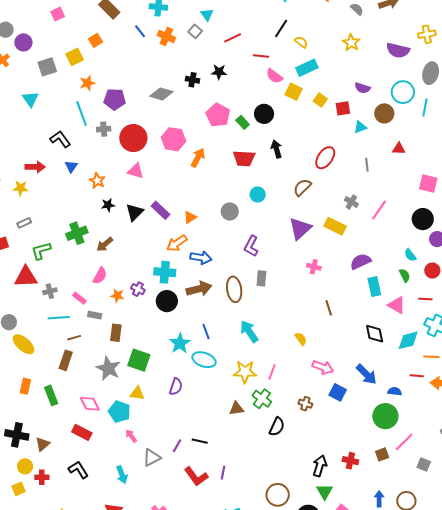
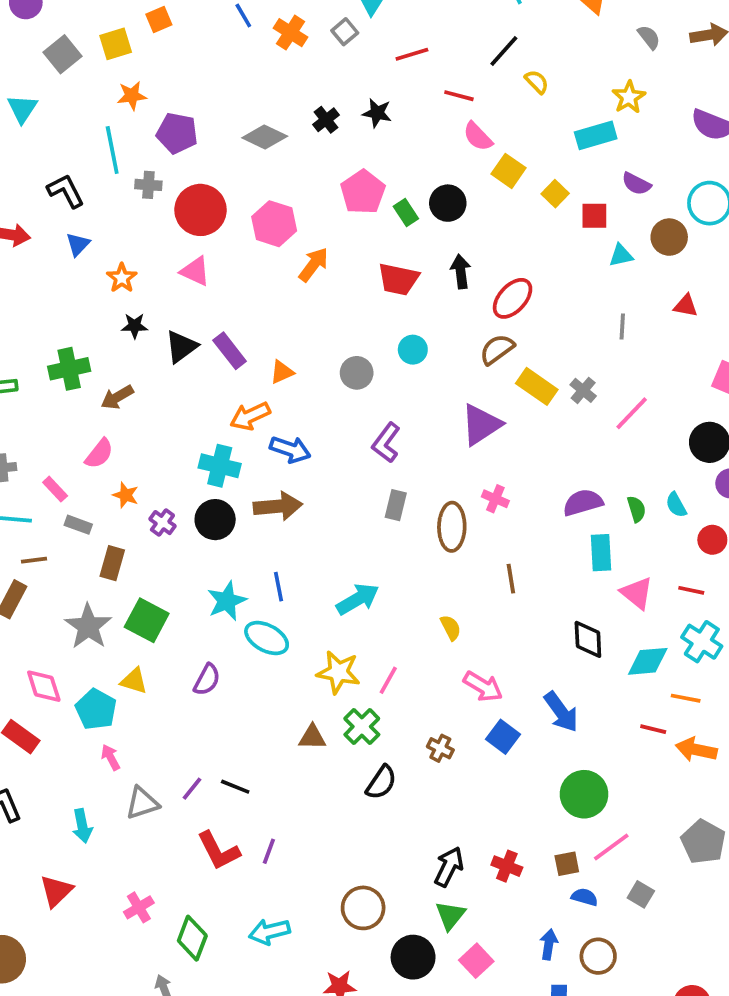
gray square: (47, 67) -> (62, 54), turned -30
cyan rectangle: (307, 68) -> (596, 135), moved
black cross: (192, 80) -> (326, 120), turned 32
red ellipse: (325, 158) -> (513, 298), moved
yellow rectangle: (335, 226) -> (537, 386), moved
green semicircle: (405, 275) -> (637, 509), moved
purple cross: (138, 289) -> (162, 523), moved
brown ellipse: (234, 289) -> (452, 527), moved
cyan arrow: (249, 331) -> (358, 599), turned 85
blue semicircle: (395, 391) -> (585, 897), moved

